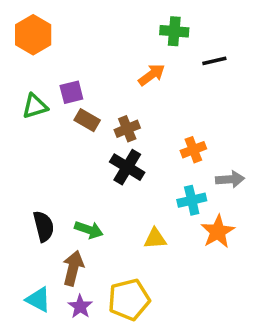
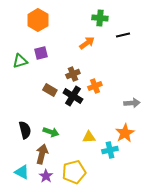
orange hexagon: (33, 35) -> (38, 20), moved
brown rectangle: (87, 120) -> (50, 90), moved
orange cross: (193, 150) -> (95, 86), moved
cyan cross: (192, 200) -> (110, 150), moved

